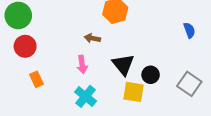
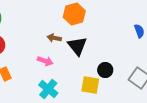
pink arrow: (82, 65) -> (45, 61), turned -63
black triangle: (123, 65) -> (77, 46), moved

